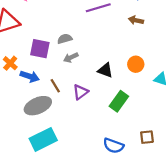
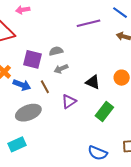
brown line: (55, 86) -> (45, 87), moved
cyan rectangle: (43, 139) -> (17, 144), moved, size x0.7

